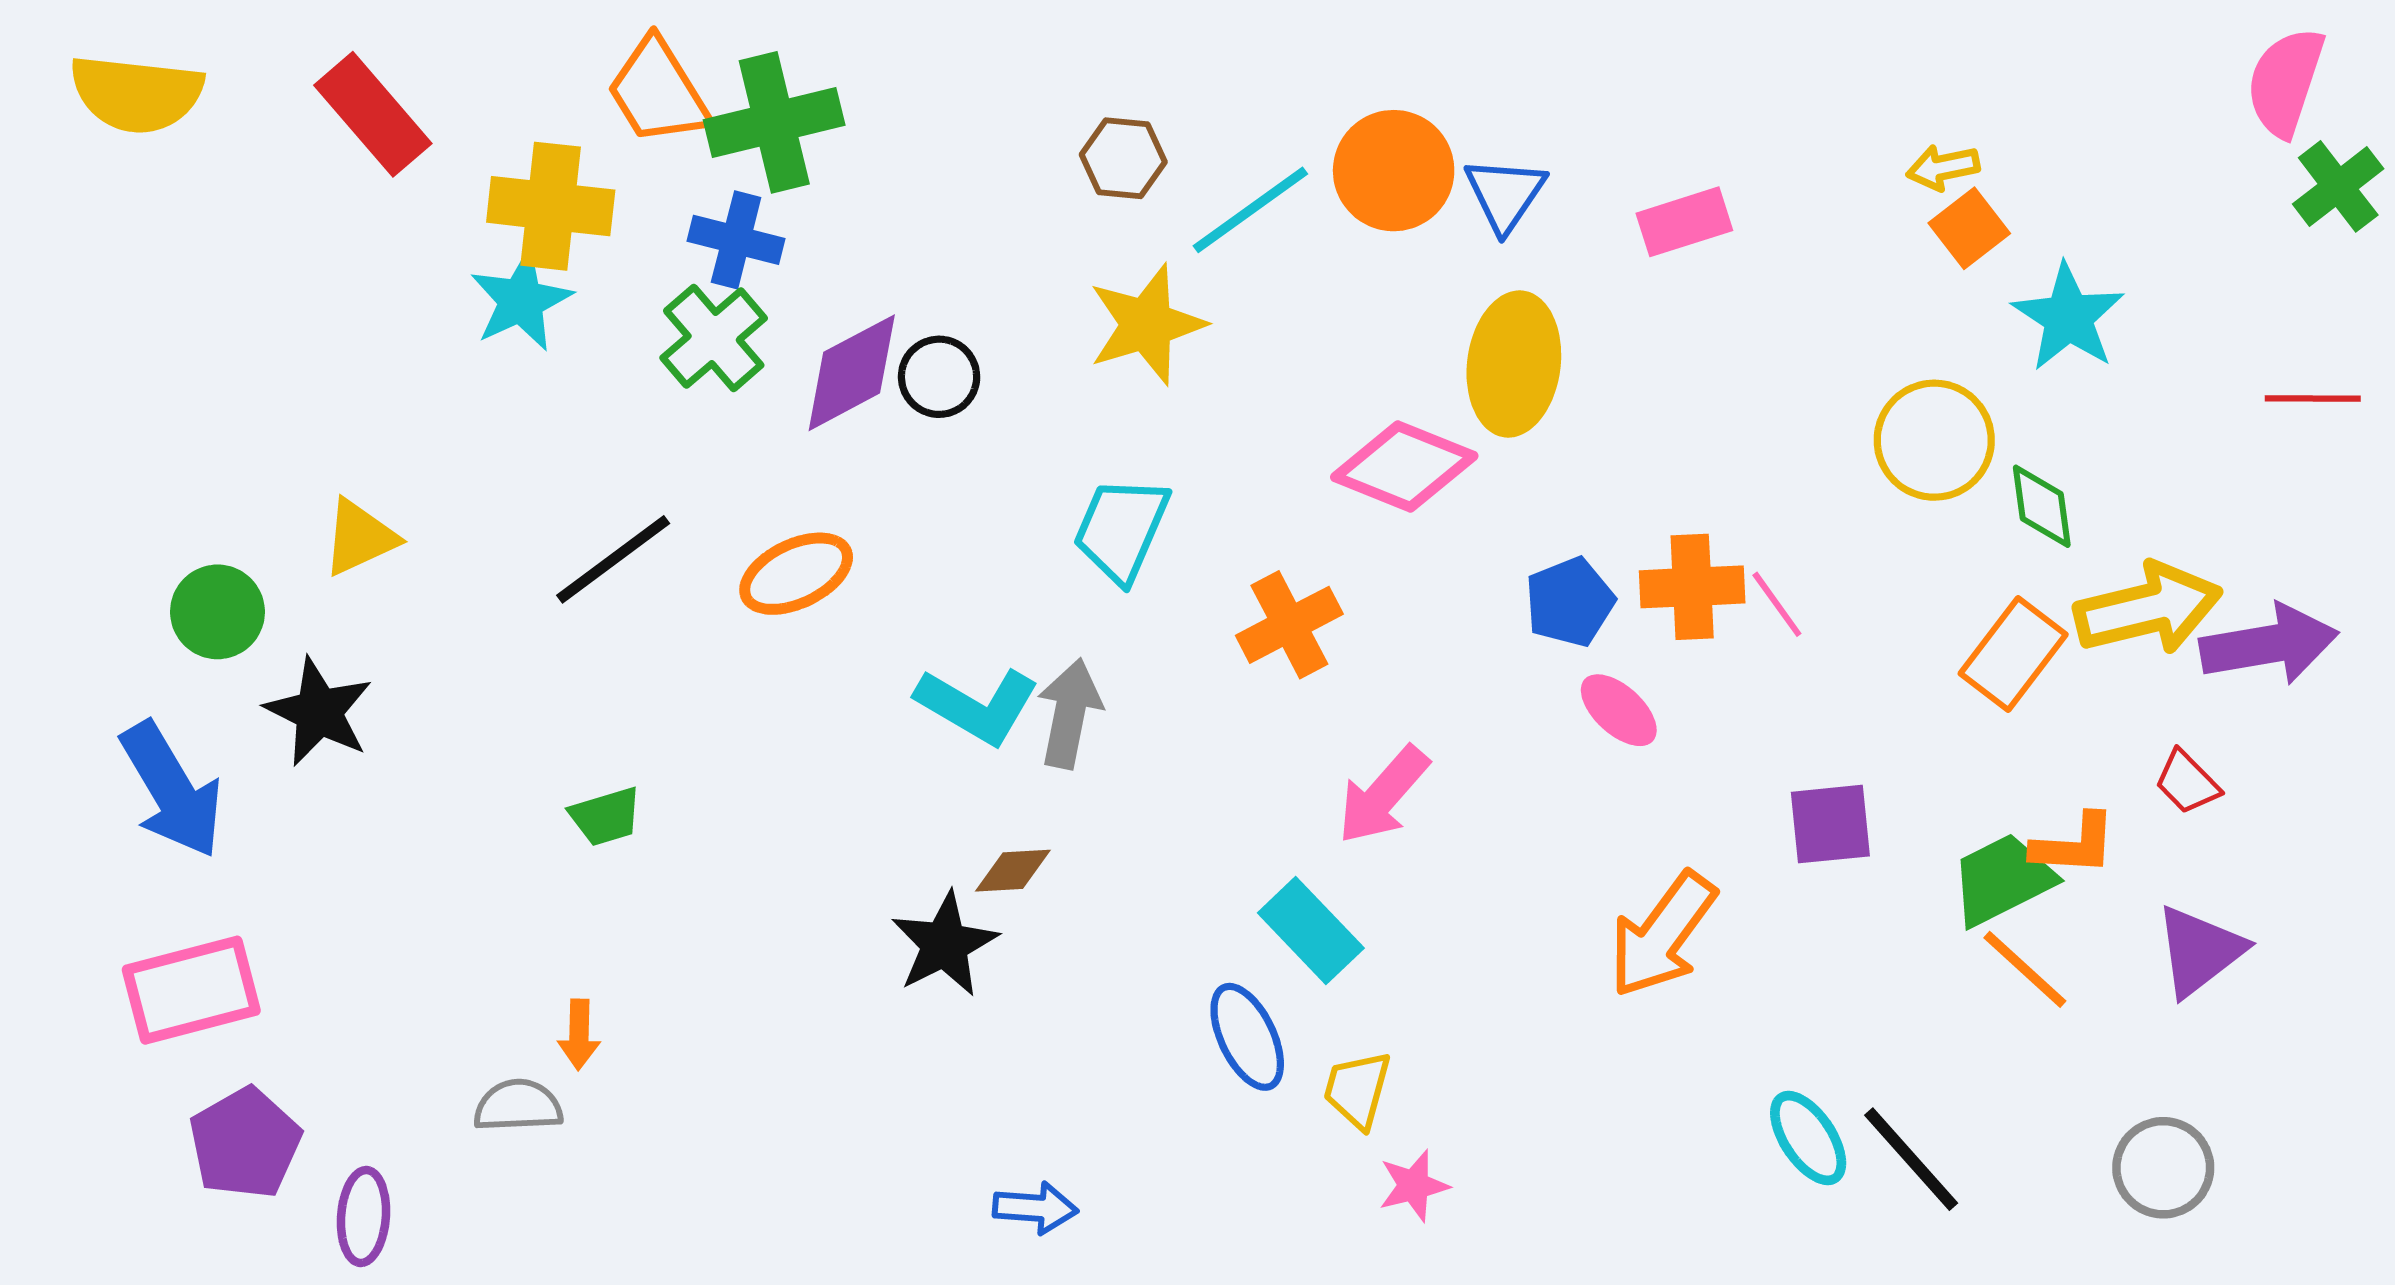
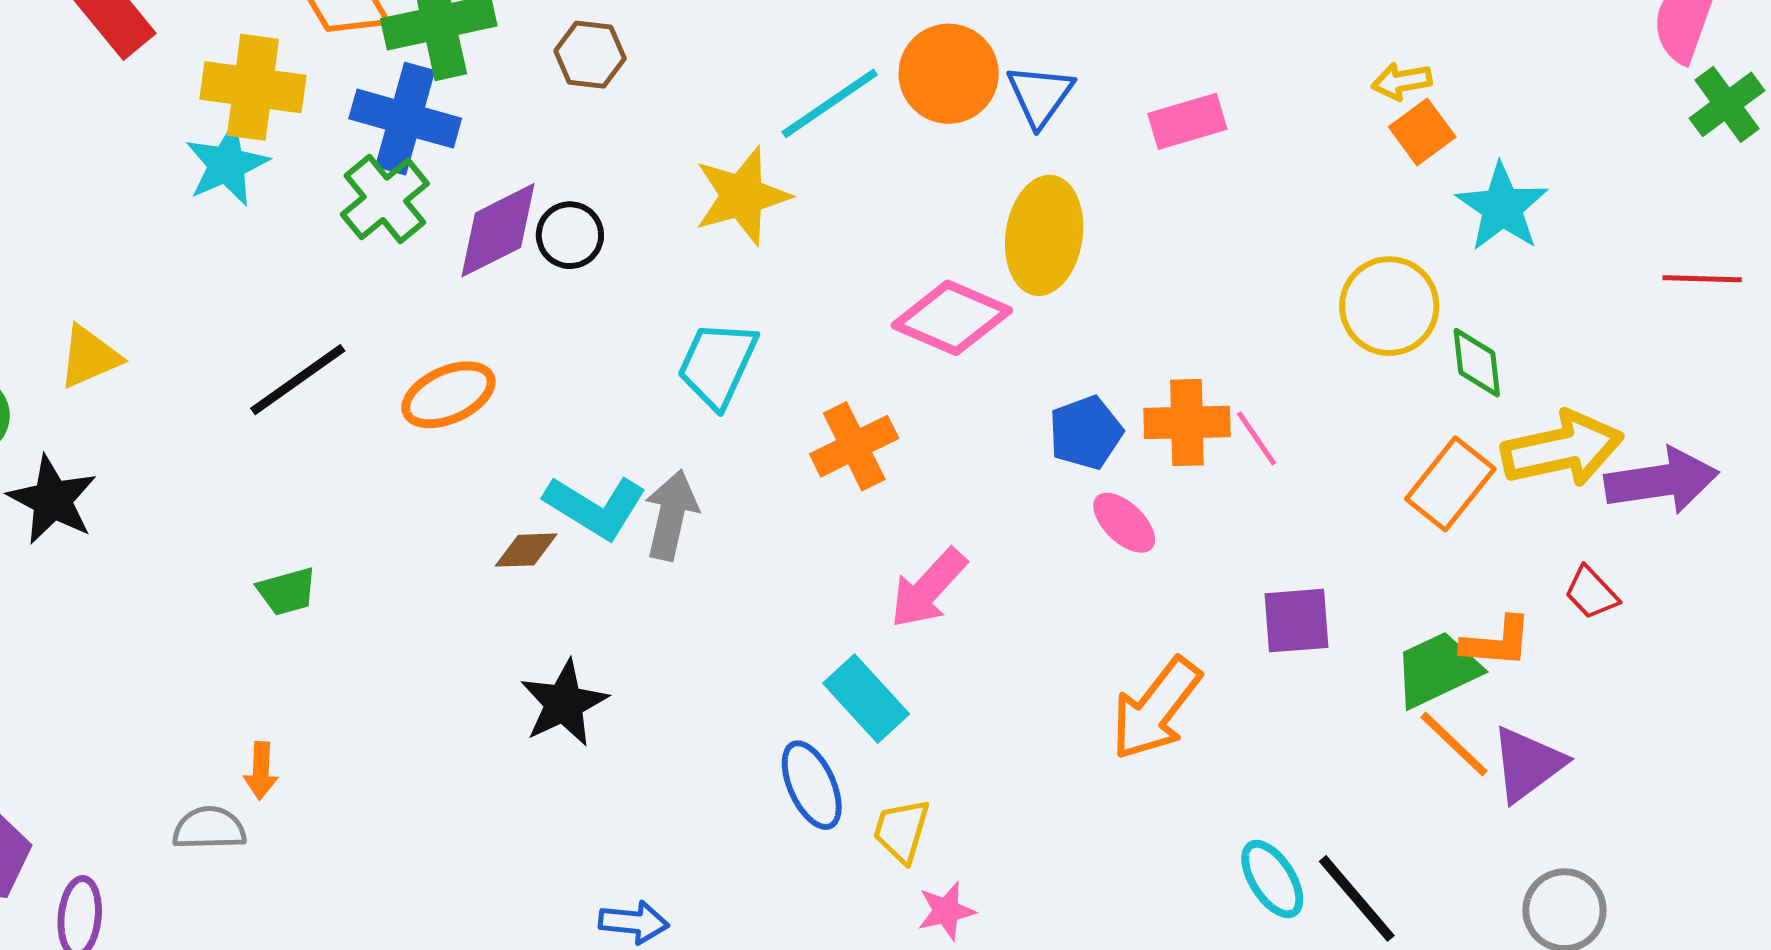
brown hexagon: (1123, 158) -> (590, 55), moved
blue cross: (736, 240) -> (405, 119), size x1.4
brown diamond: (1013, 871) -> (526, 550), moved
purple triangle: (2200, 951) -> (1528, 764), moved

